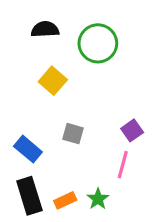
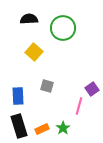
purple square: (132, 130) -> (92, 89), moved
blue rectangle: (28, 149) -> (18, 96), turned 48

